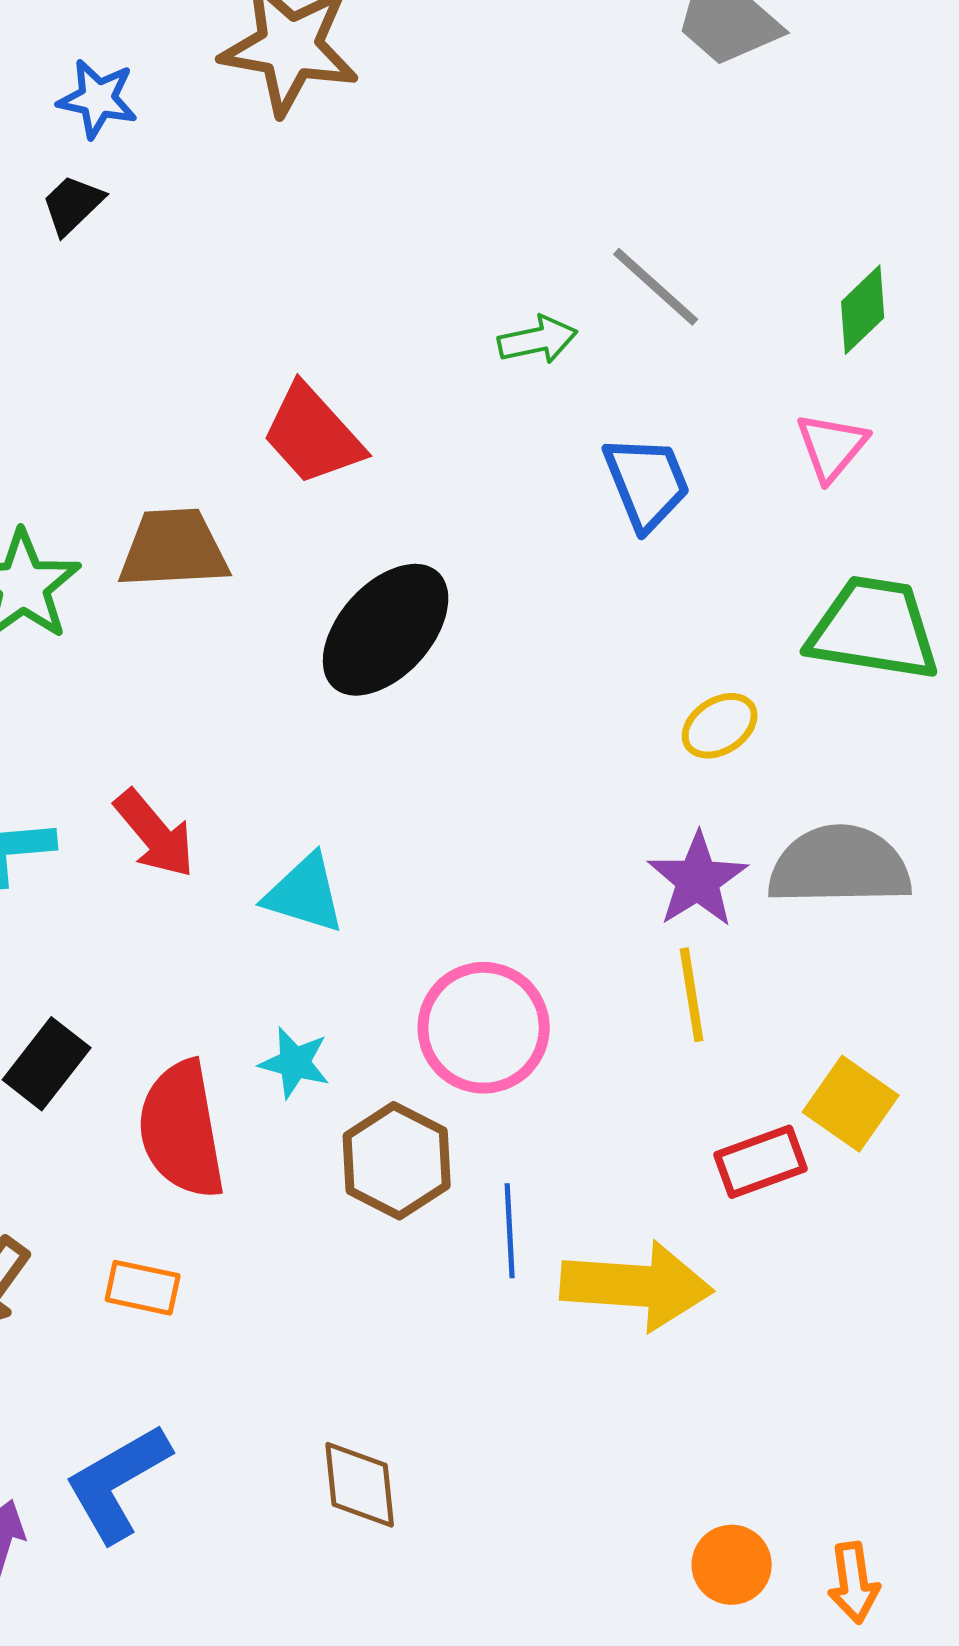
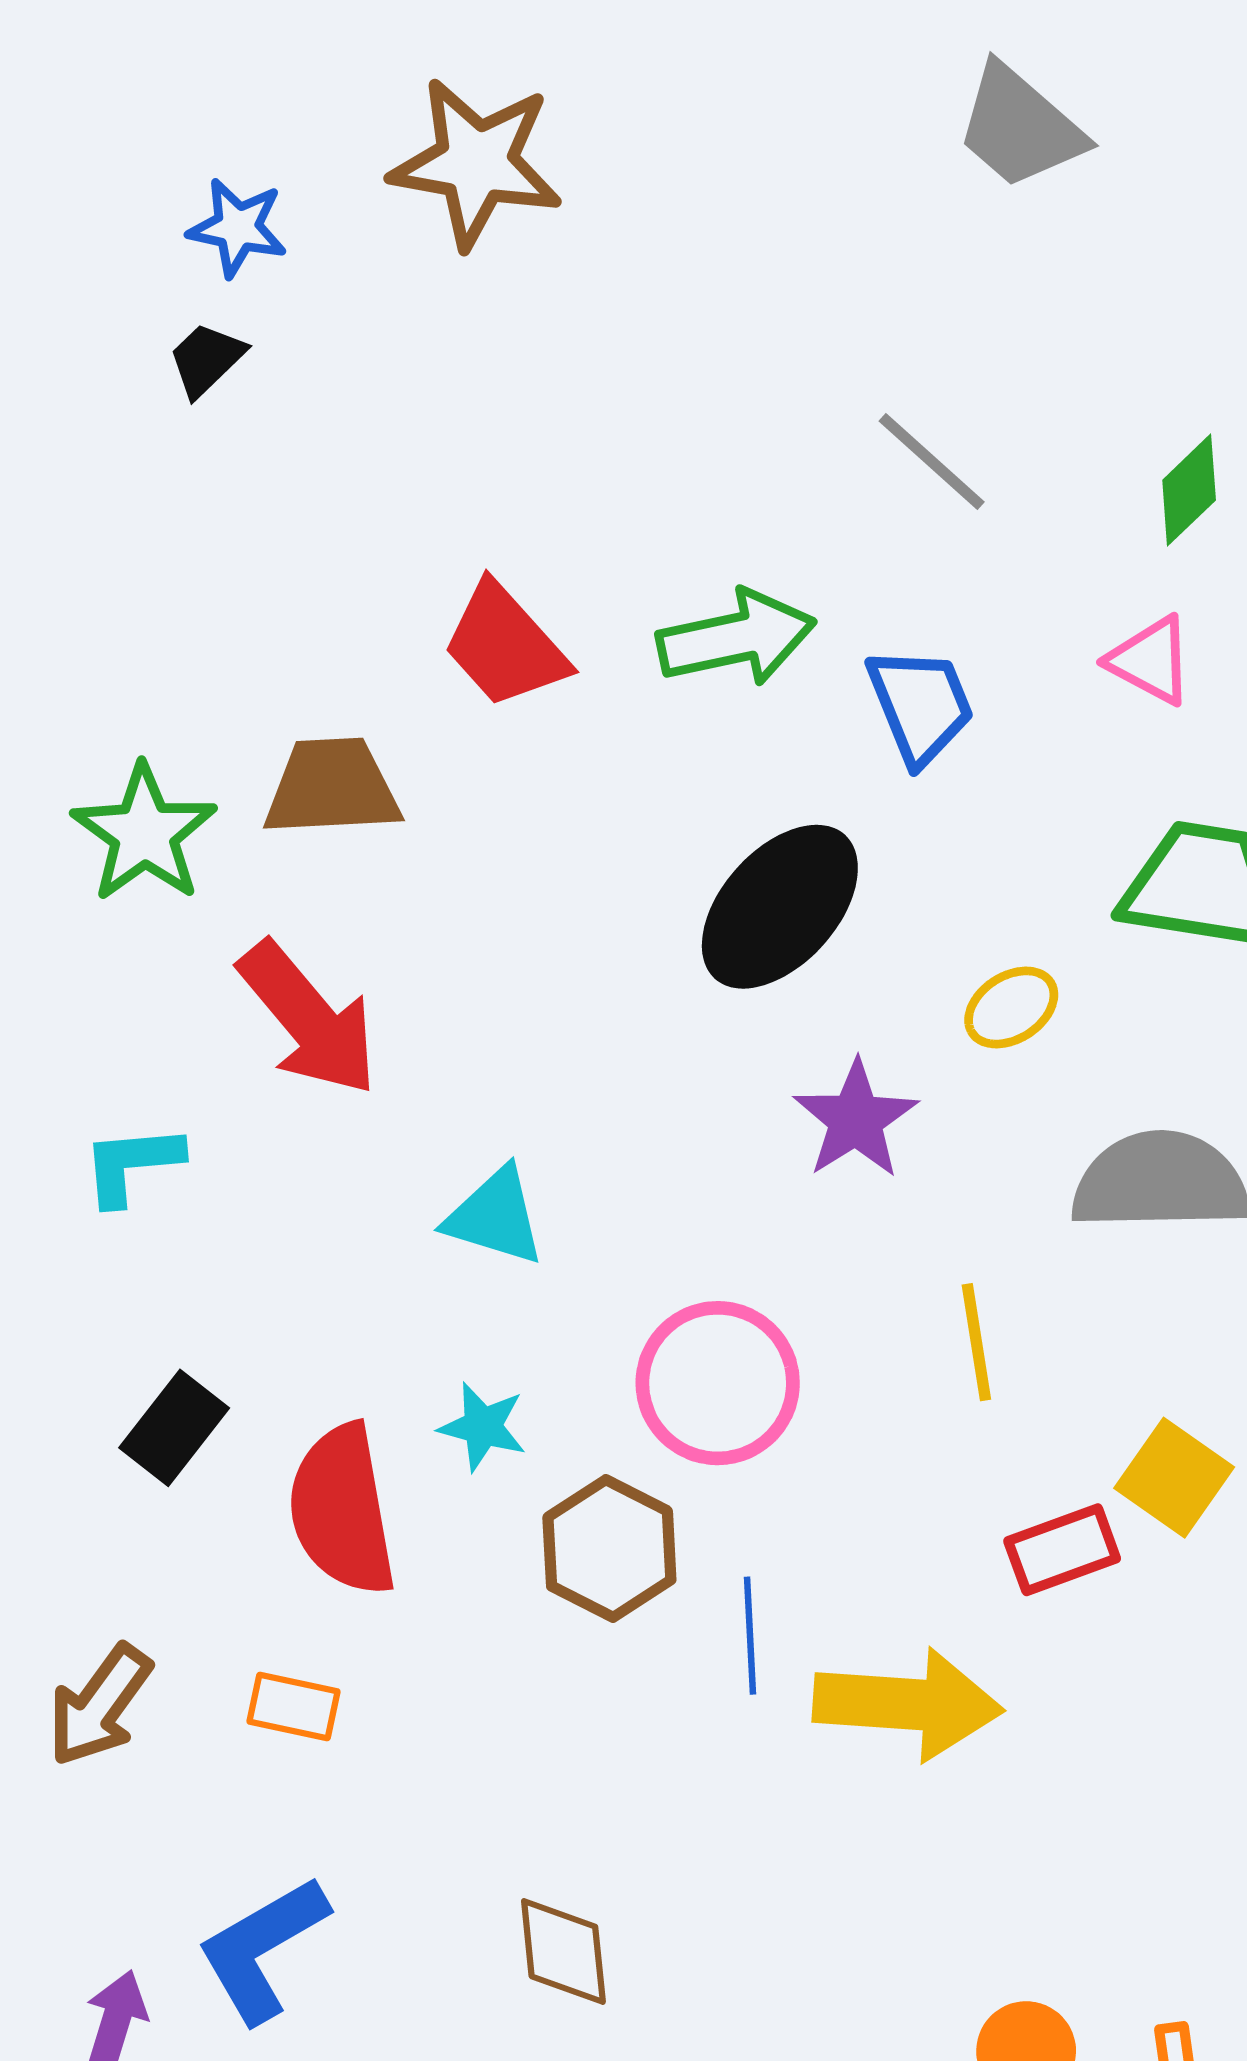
green arrow: (538, 340) -> (736, 638), moved, size x1.6
pink triangle: (832, 447) -> (1151, 660), turned -42
black ellipse: (386, 630) -> (780, 907), moved
red arrow: (155, 834) -> (308, 1019), moved, size x1.4
purple star: (698, 880) -> (856, 1119), moved

